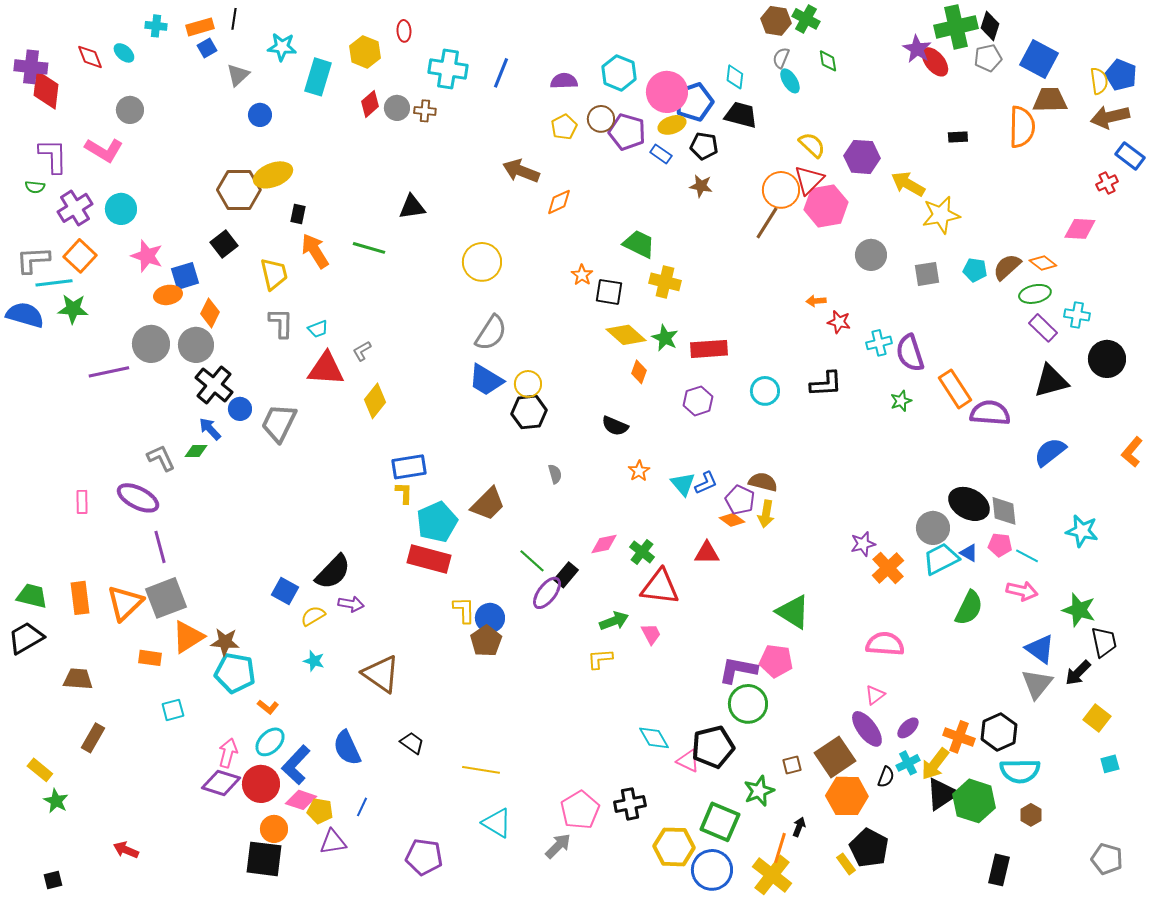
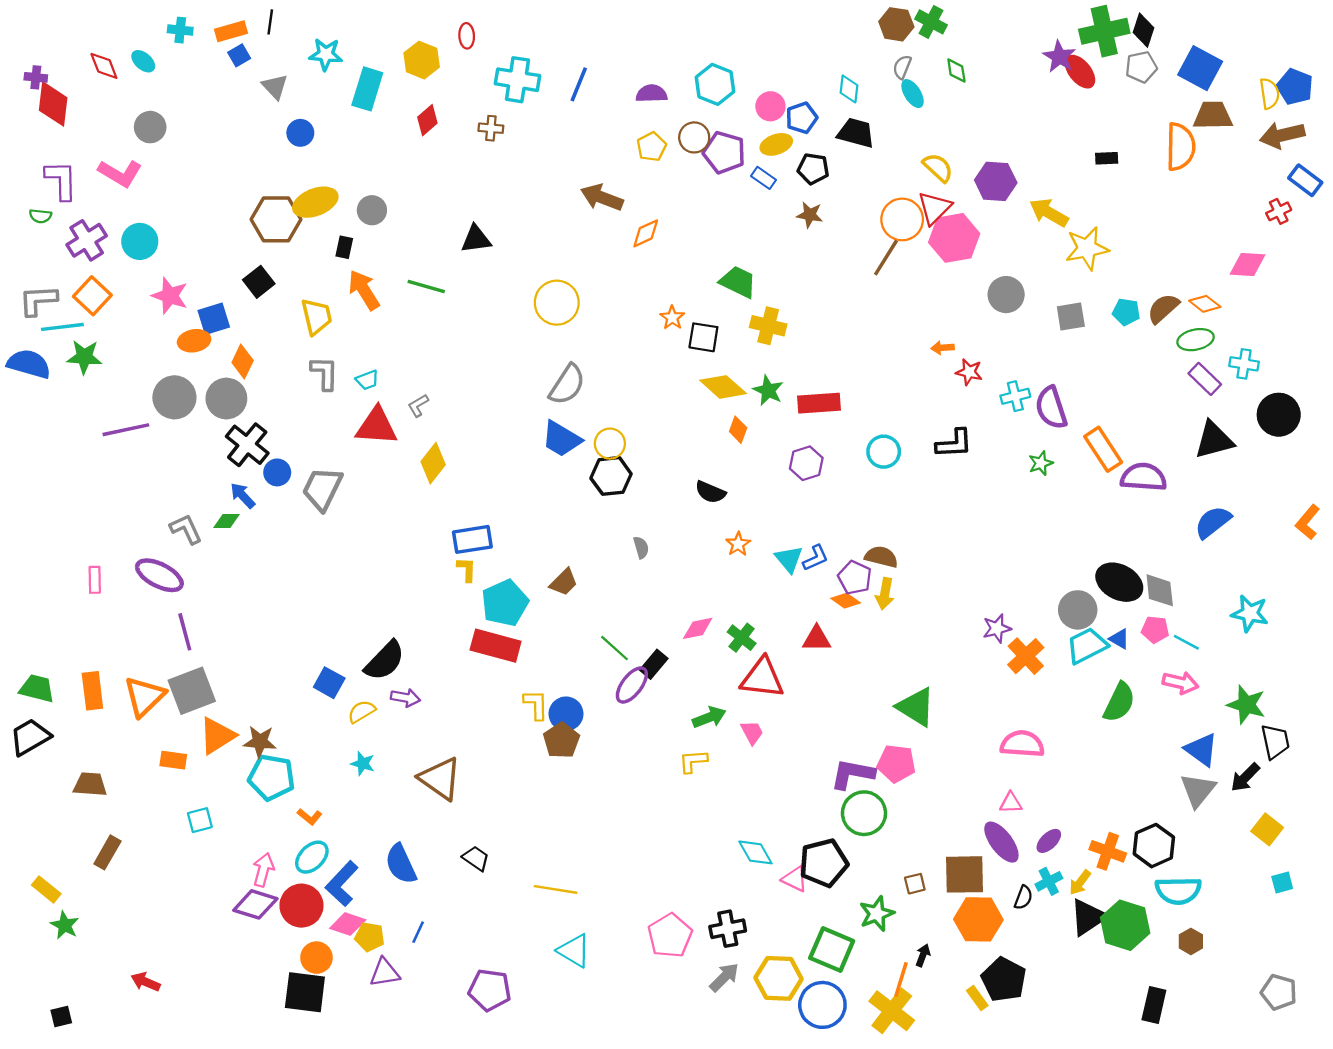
purple cross: (31, 67) -> (36, 77), size x0.6
gray triangle: (238, 75) -> (275, 87), turned -30
pink circle: (667, 92) -> (770, 106), size x0.6
blue pentagon: (694, 102) -> (802, 118), size x0.7
gray circle: (397, 108) -> (372, 210), moved
brown trapezoid: (488, 504) -> (564, 582), size x0.7
pink triangle: (875, 695) -> (1011, 803), turned 35
brown square: (835, 757) -> (965, 874), turned 33
yellow arrow: (935, 764) -> (1080, 883), size x0.7
gray arrow: (558, 846) -> (724, 977), moved

